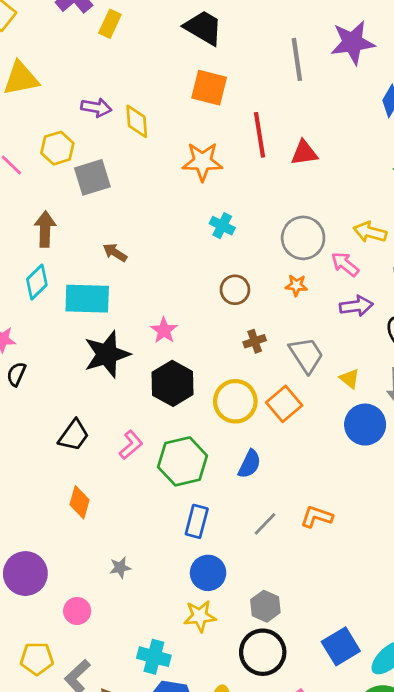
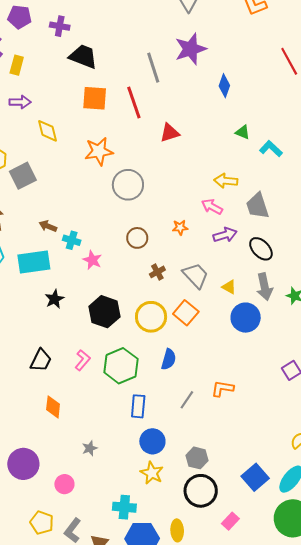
purple arrow: (96, 108) -> (20, 102), moved
red line: (259, 135) -> (134, 103), moved
cyan cross: (222, 226) -> (72, 240), moved
gray circle: (303, 238) -> (128, 185), moved
pink star: (164, 330) -> (92, 260), moved
black star: (107, 354) -> (55, 299), size x0.6
yellow star: (200, 616) -> (152, 473), turned -30
yellow pentagon: (37, 659) -> (42, 523), turned 30

